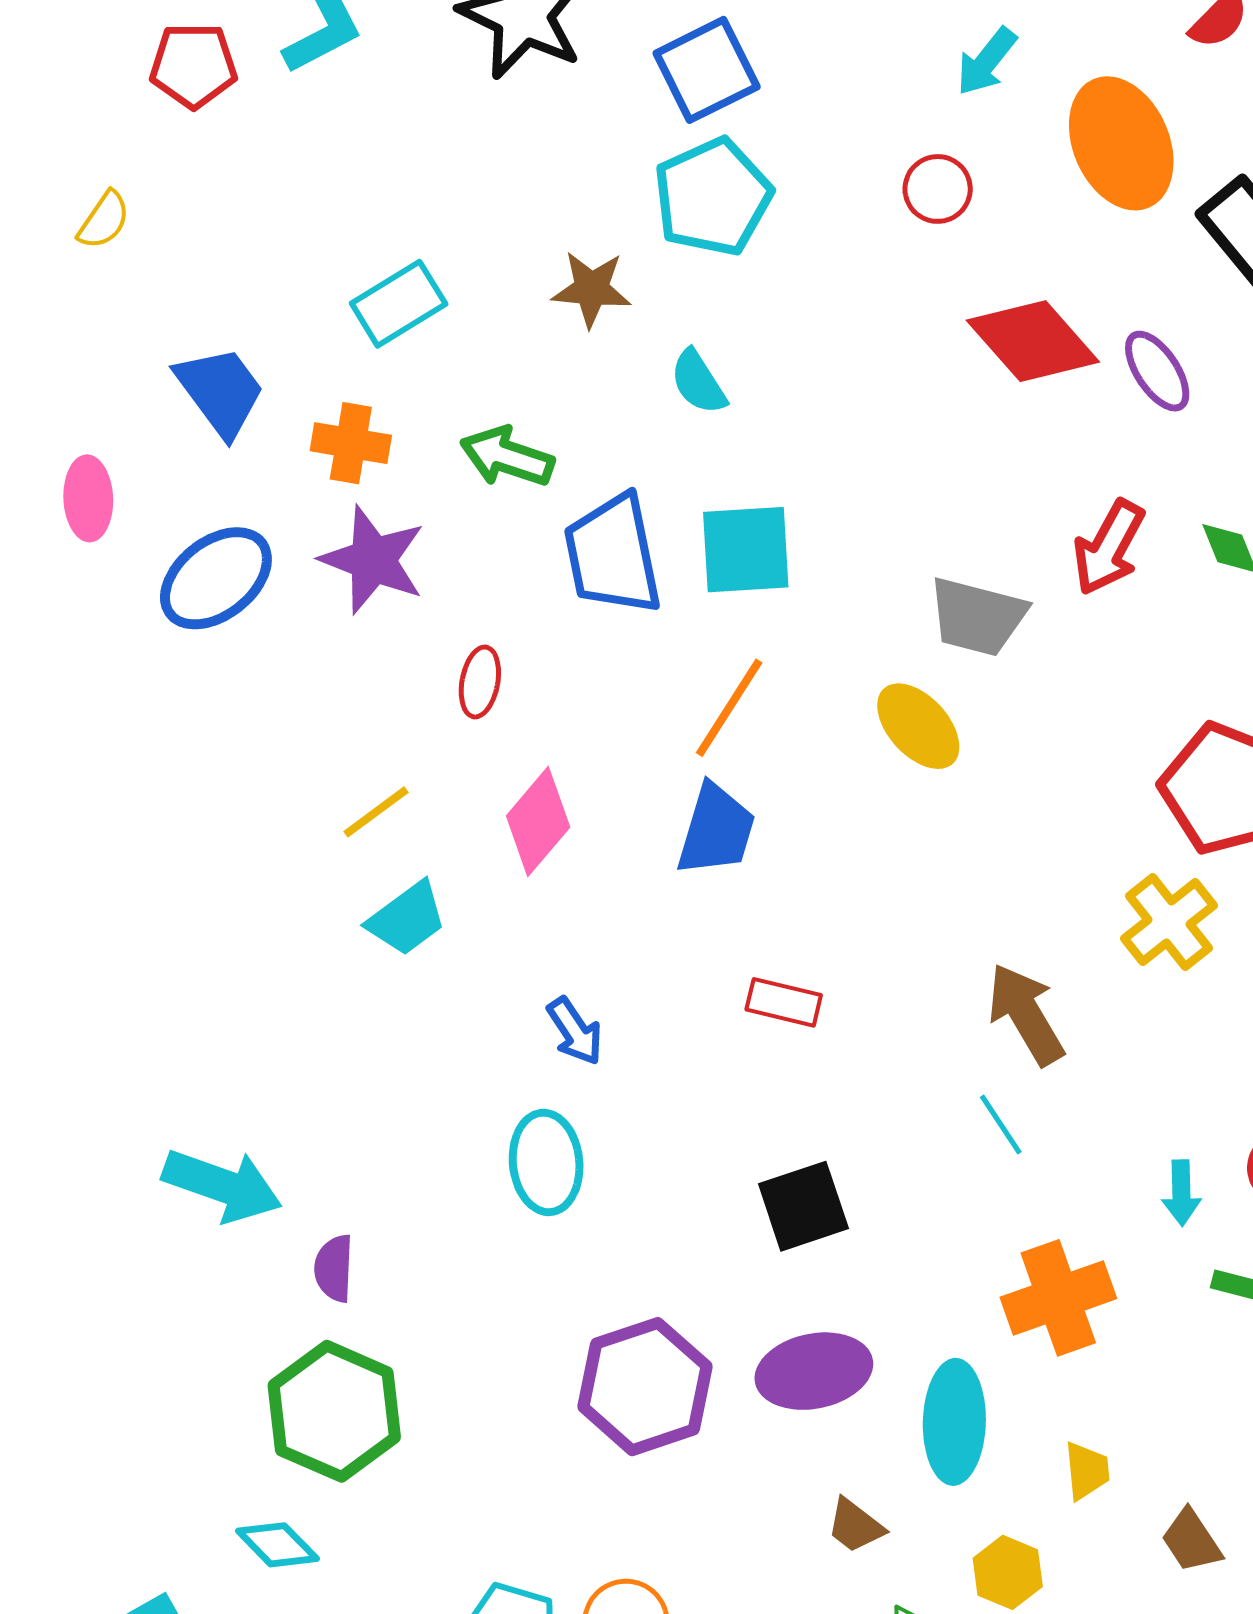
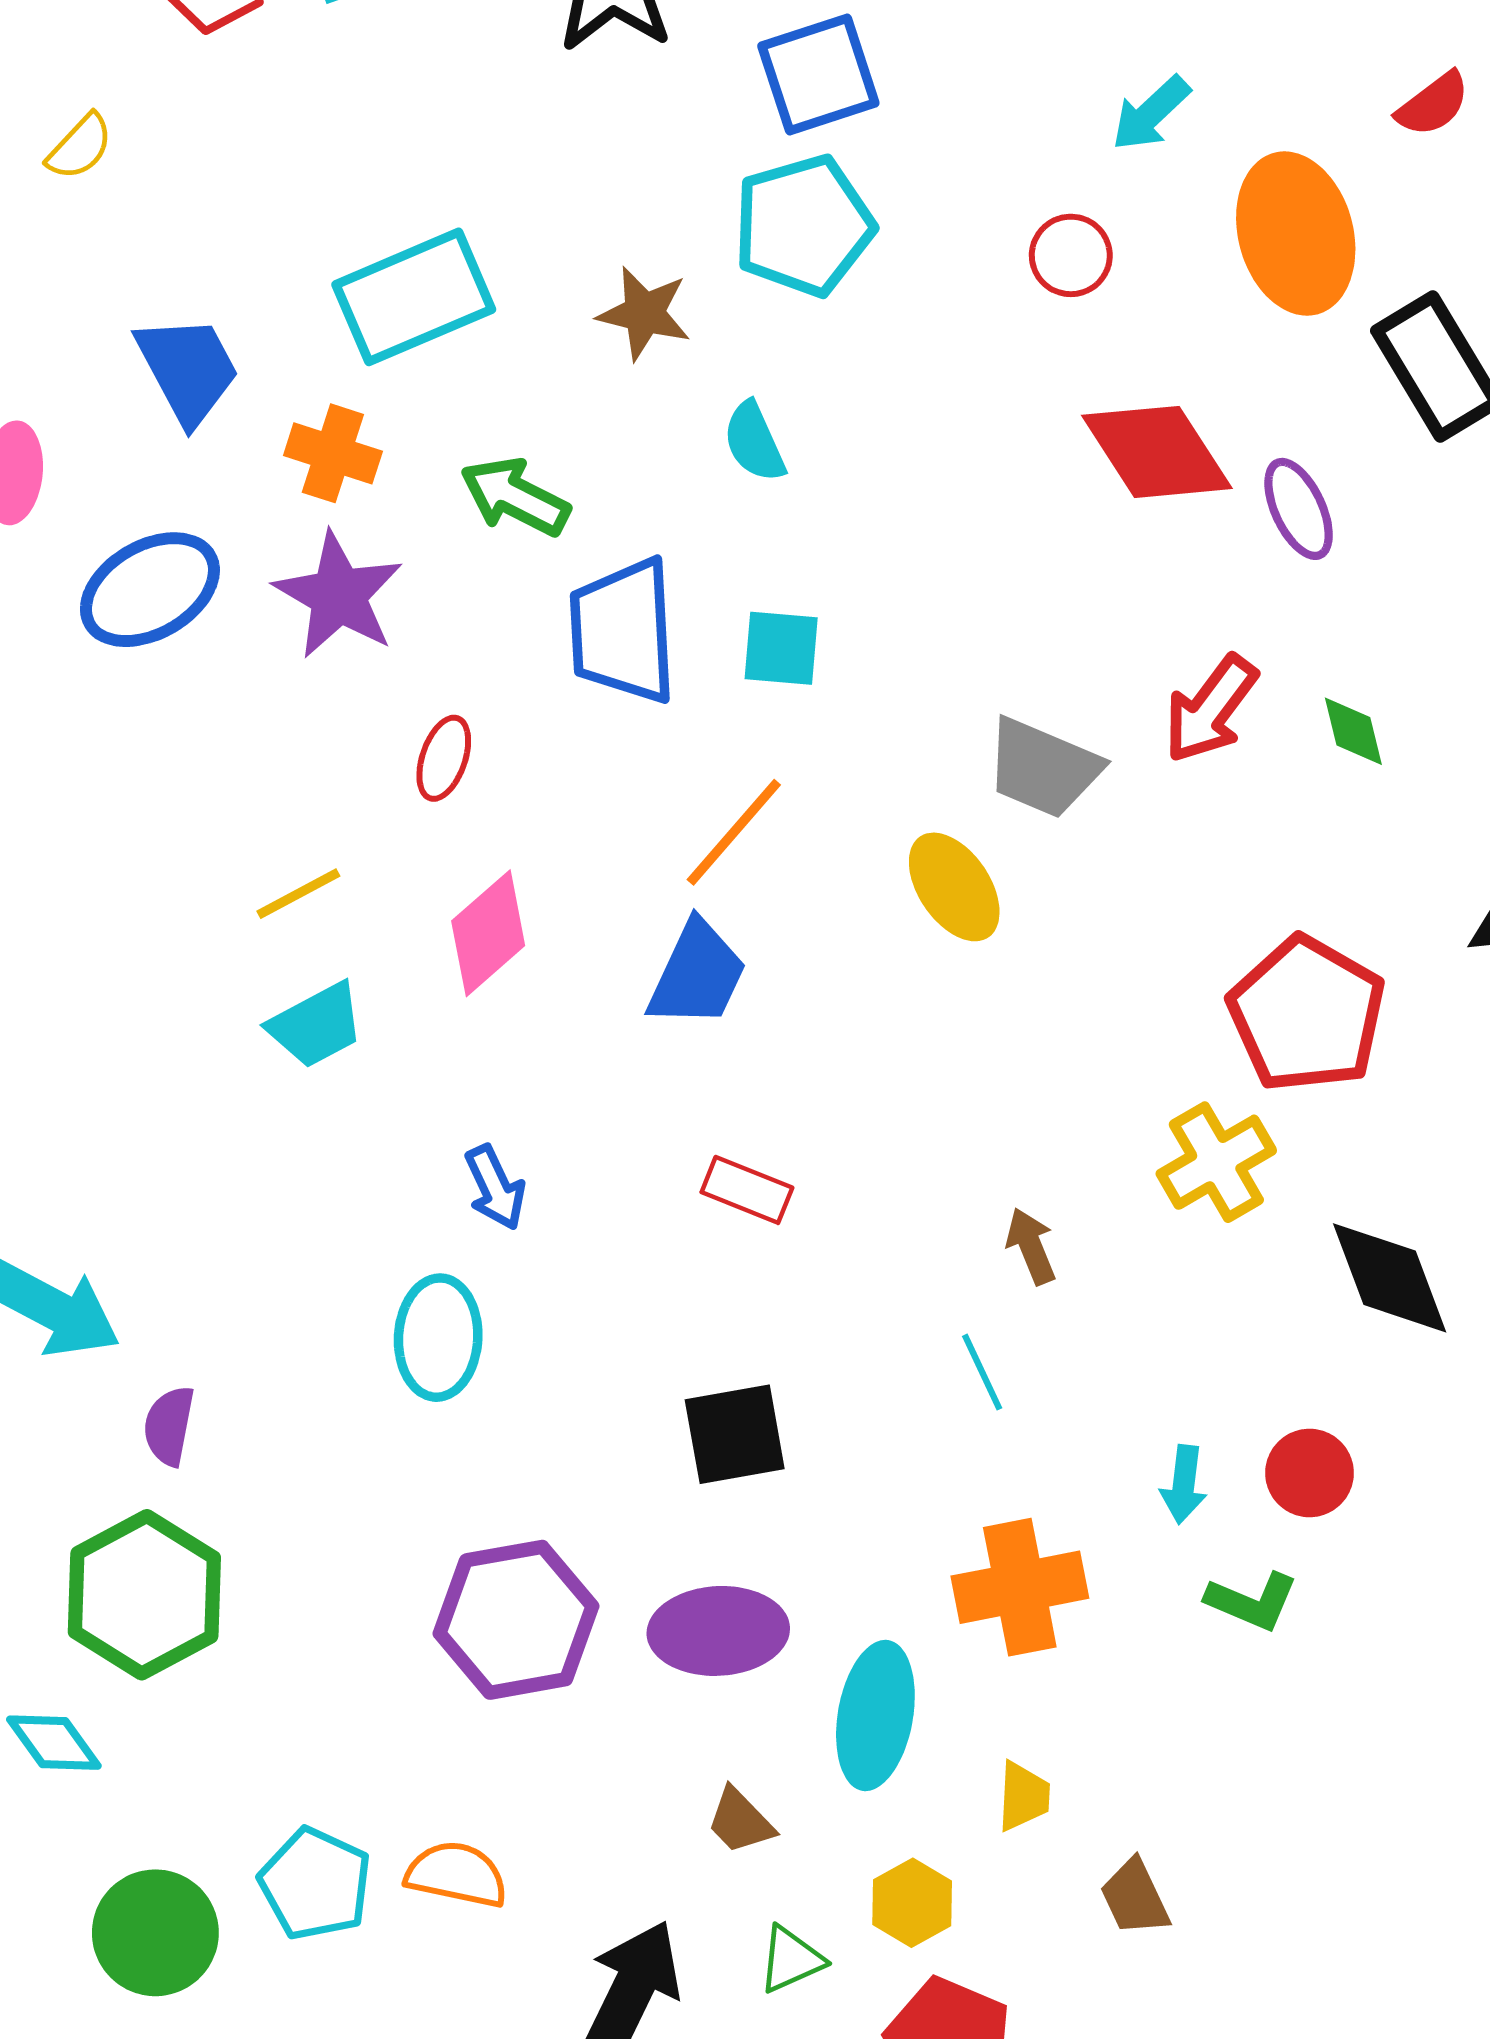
cyan rectangle: (399, 304) -> (414, 297), size x1.4
cyan square: (746, 550) -> (781, 648), size x0.7
brown arrow: (1026, 1014) -> (1031, 1246), size x0.6

